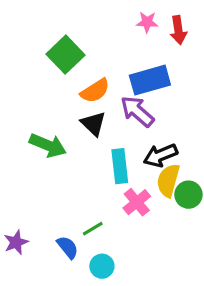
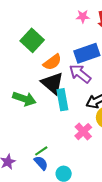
black triangle: (93, 124) -> (52, 83), size x1.4
cyan rectangle: (120, 166) -> (62, 100), moved
green line: (93, 229) -> (41, 151), moved

